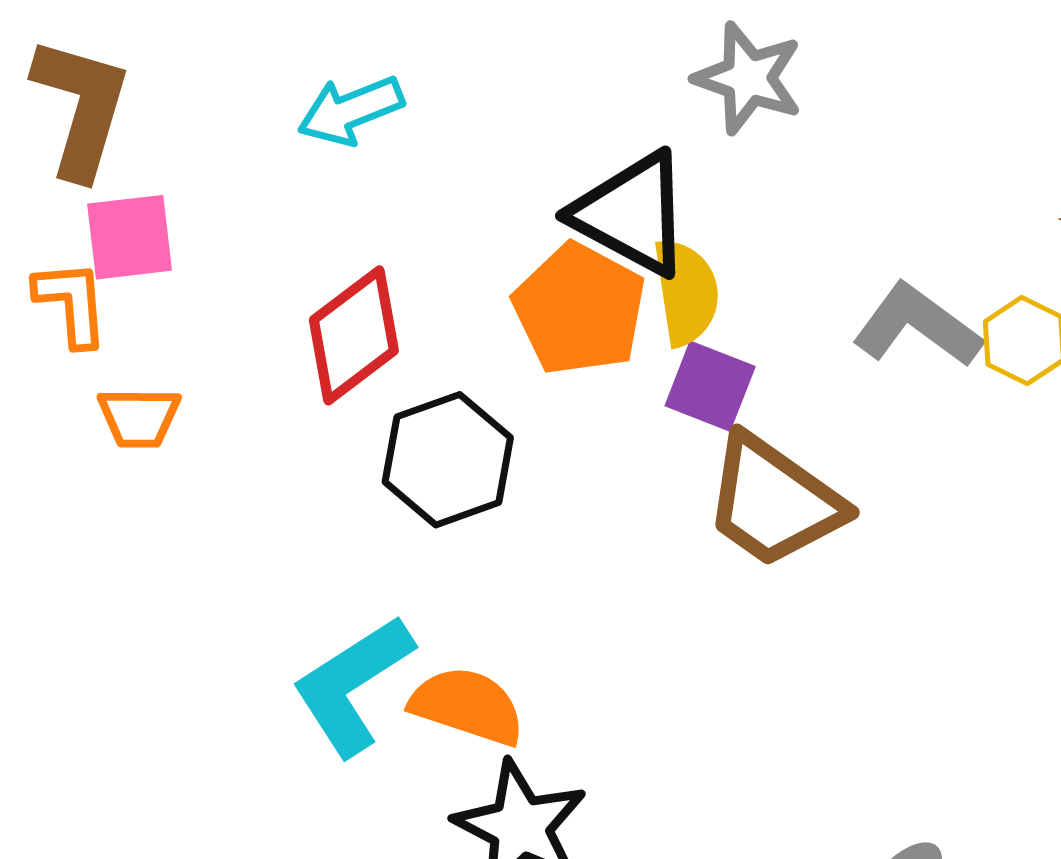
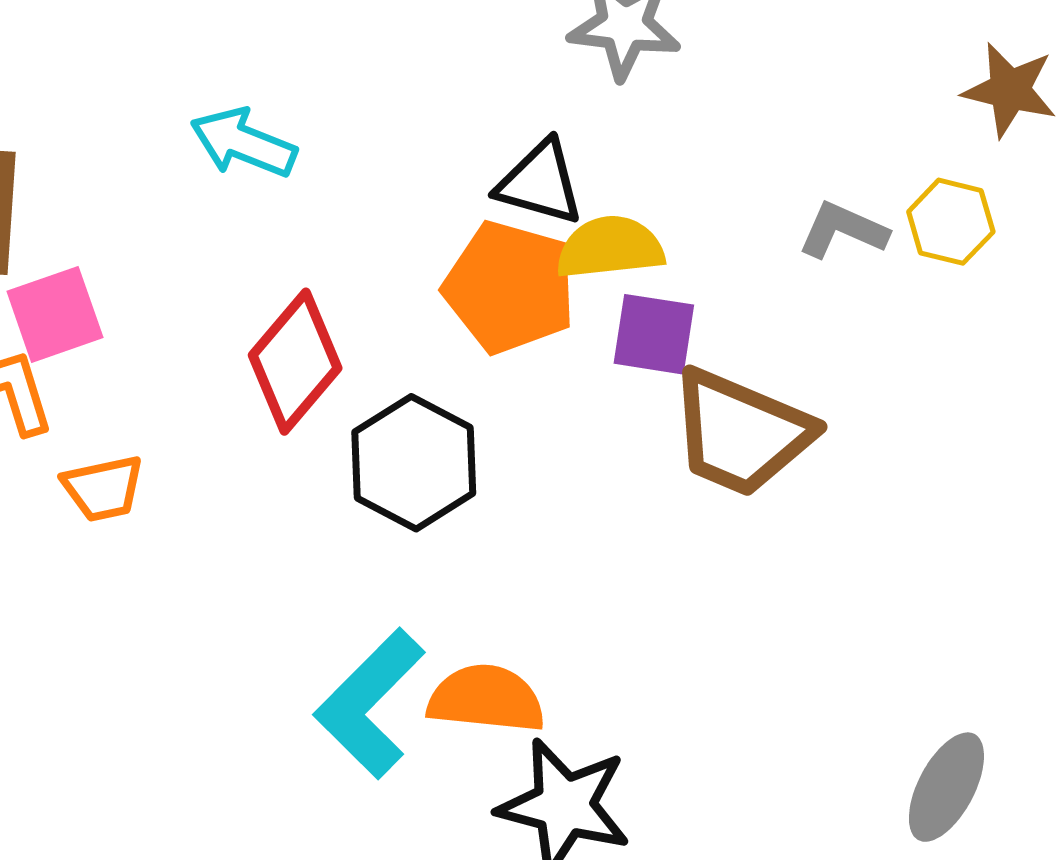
cyan arrow: (351, 110) -> (243, 143), turned 56
black triangle: (632, 214) -> (540, 183), size x0.7
yellow semicircle: (686, 292) -> (610, 248), turned -75
gray L-shape: (917, 326) -> (843, 230), size x0.7

